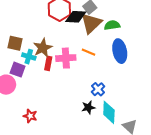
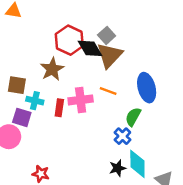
black diamond: (76, 17) -> (90, 48), turned 60
green semicircle: (112, 25) -> (133, 117), moved, turned -49
brown star: (43, 48) -> (52, 69), moved
black star: (88, 107) -> (118, 168), moved

